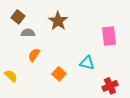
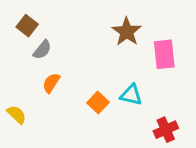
brown star: (58, 21) -> (127, 32), moved
gray semicircle: (28, 33) -> (42, 50), turned 128
orange square: (59, 74) -> (98, 102), moved

